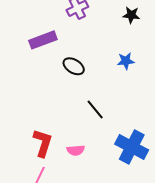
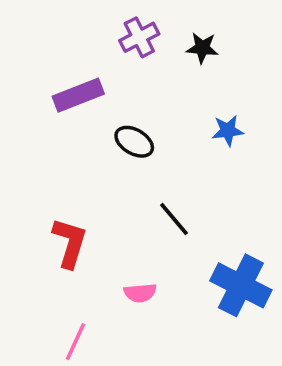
black star: (131, 15) -> (202, 48), moved
red L-shape: (43, 143) -> (70, 243), moved

